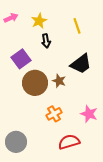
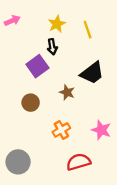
yellow star: (39, 21) -> (57, 24), moved
purple square: (21, 59) -> (37, 66), moved
brown circle: (35, 83) -> (31, 103), moved, size x0.6

